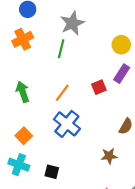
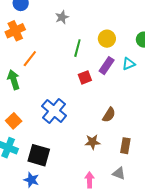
gray star: (72, 23) -> (62, 17), size x0.6
green line: (61, 49) -> (77, 48), moved
orange line: (62, 93) -> (30, 59), moved
black square: (52, 172) -> (39, 155), size x1.6

